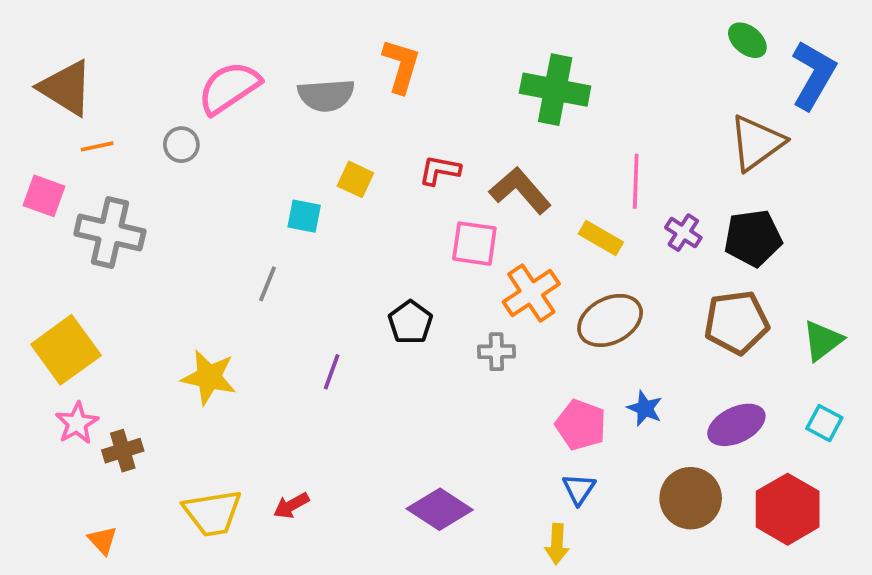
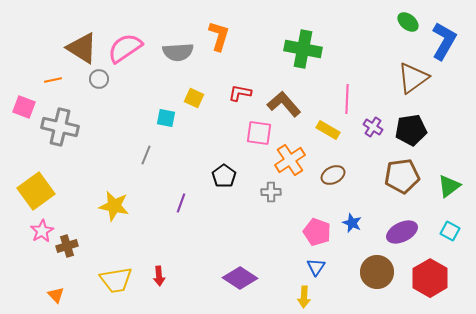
brown triangle: (66, 88) -> (82, 48), moved
brown ellipse: (610, 320) -> (333, 175), size x0.7
red arrow: (291, 505) -> (159, 276), turned -66

